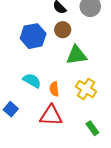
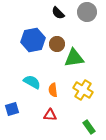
brown circle: (63, 30) -> (57, 44), moved
blue square: (11, 109) -> (12, 109), turned 32
red triangle: (51, 116) -> (50, 115), size x0.6

